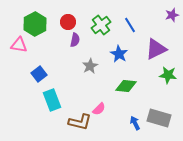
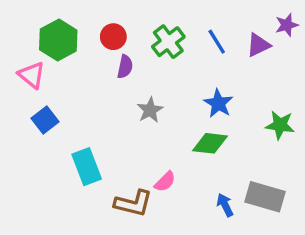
pink triangle: (19, 45) -> (32, 75), turned 30
purple triangle: (156, 49) -> (258, 45), moved, size x0.7
blue star: (119, 54) -> (218, 103), moved
blue square: (39, 74) -> (45, 120), moved

